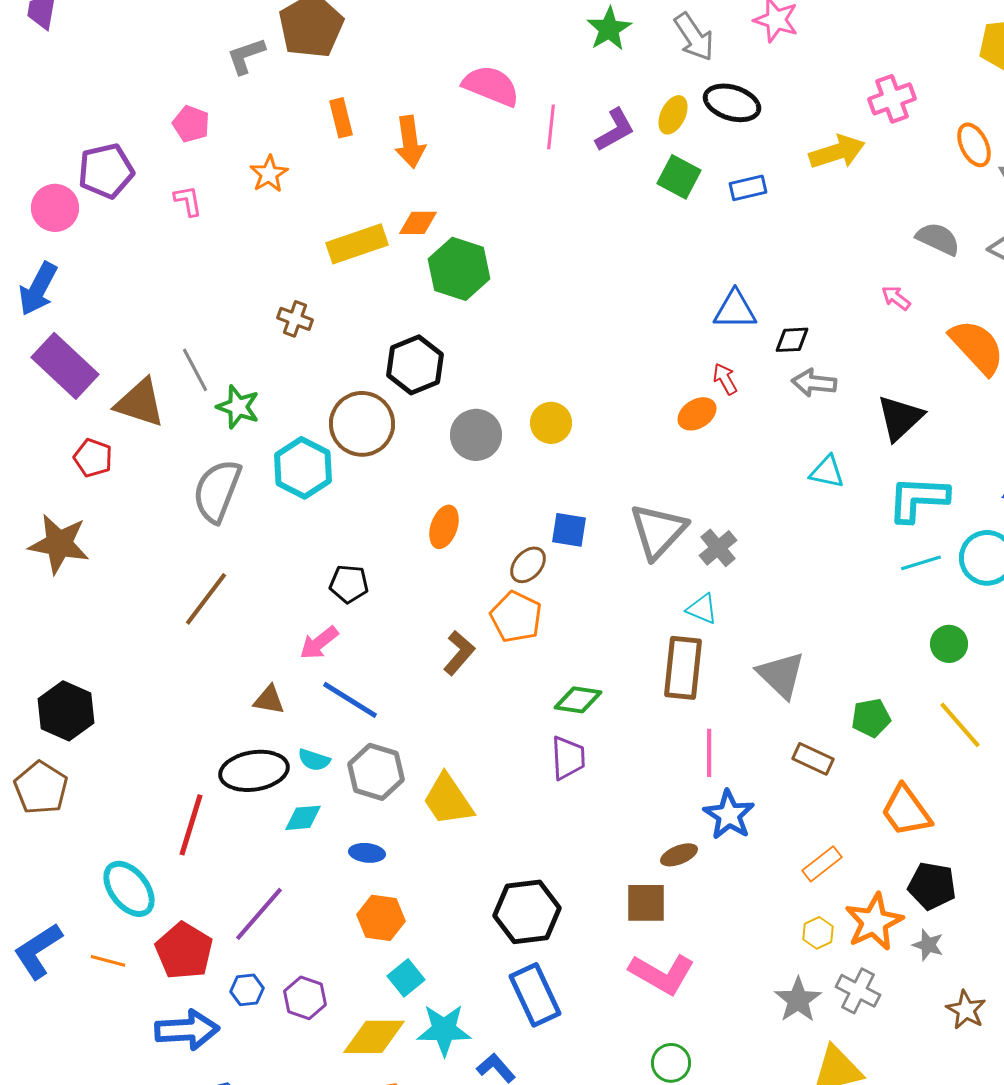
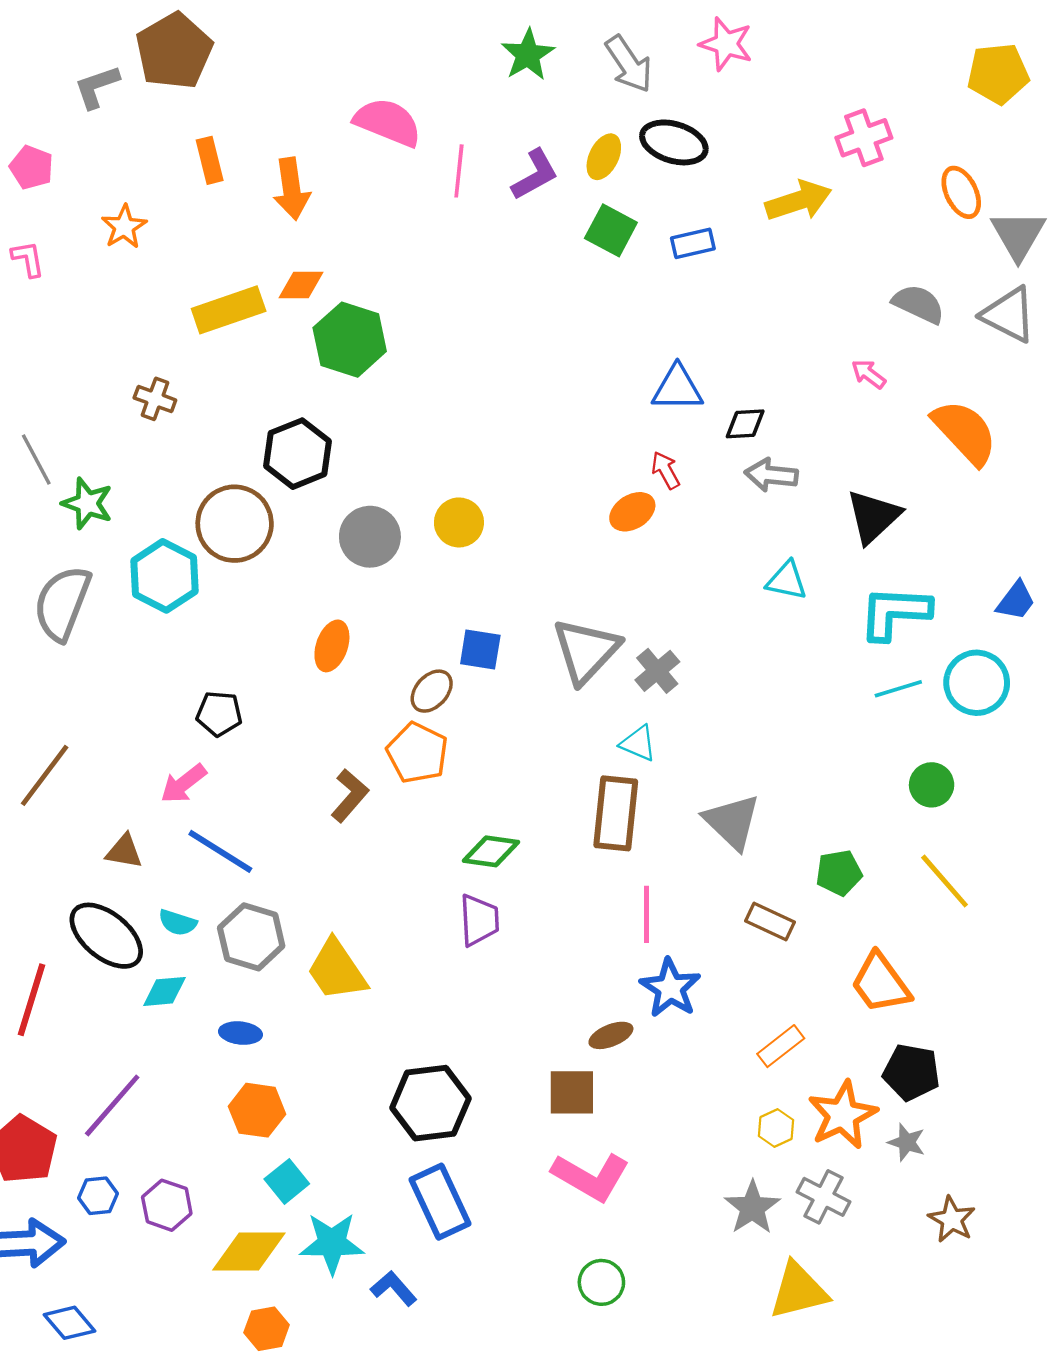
brown line: (206, 599) -> (45, 775), moved
black ellipse: (254, 771) -> (106, 936), turned 48

